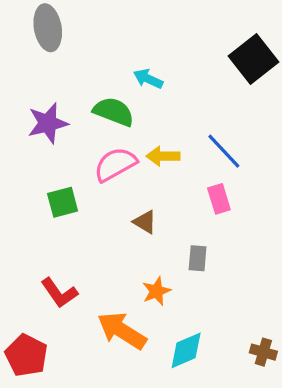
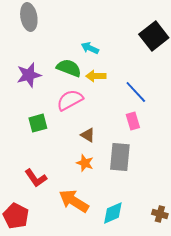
yellow arrow: (163, 156) -> (96, 76), moved
gray rectangle: (198, 258) -> (120, 157), size x1.8
orange star: (156, 291) -> (85, 163), moved, turned -30

